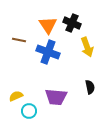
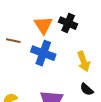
yellow arrow: (87, 47) -> (84, 61), moved
black semicircle: (90, 87) -> (87, 89), turned 144

